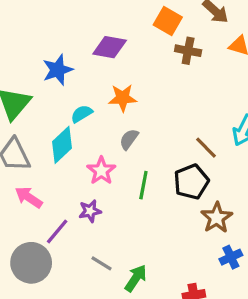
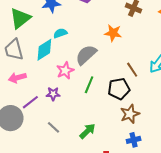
orange star: (123, 98) -> (113, 33), moved
gray semicircle: (129, 139) -> (86, 55), size x1.6
pink arrow: (29, 197) -> (17, 78), turned -60
green arrow: (136, 278) -> (87, 131), moved

